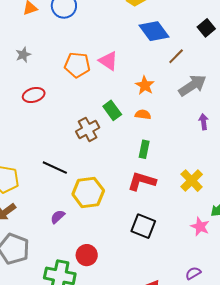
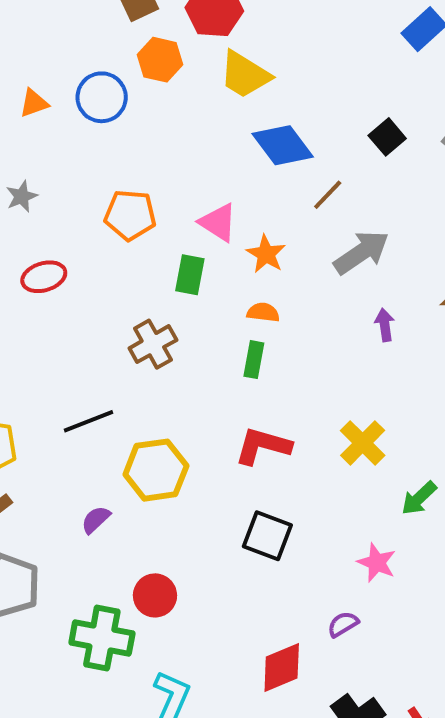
pink triangle: (108, 61) -> (218, 222), moved
green rectangle: (112, 110) -> (190, 275), moved, turned 48
green rectangle: (144, 149) -> (254, 360), moved
black line: (55, 168) -> (88, 421), turned -45
pink star: (200, 227) -> (377, 563), moved
purple semicircle: (193, 273) -> (343, 624), moved

